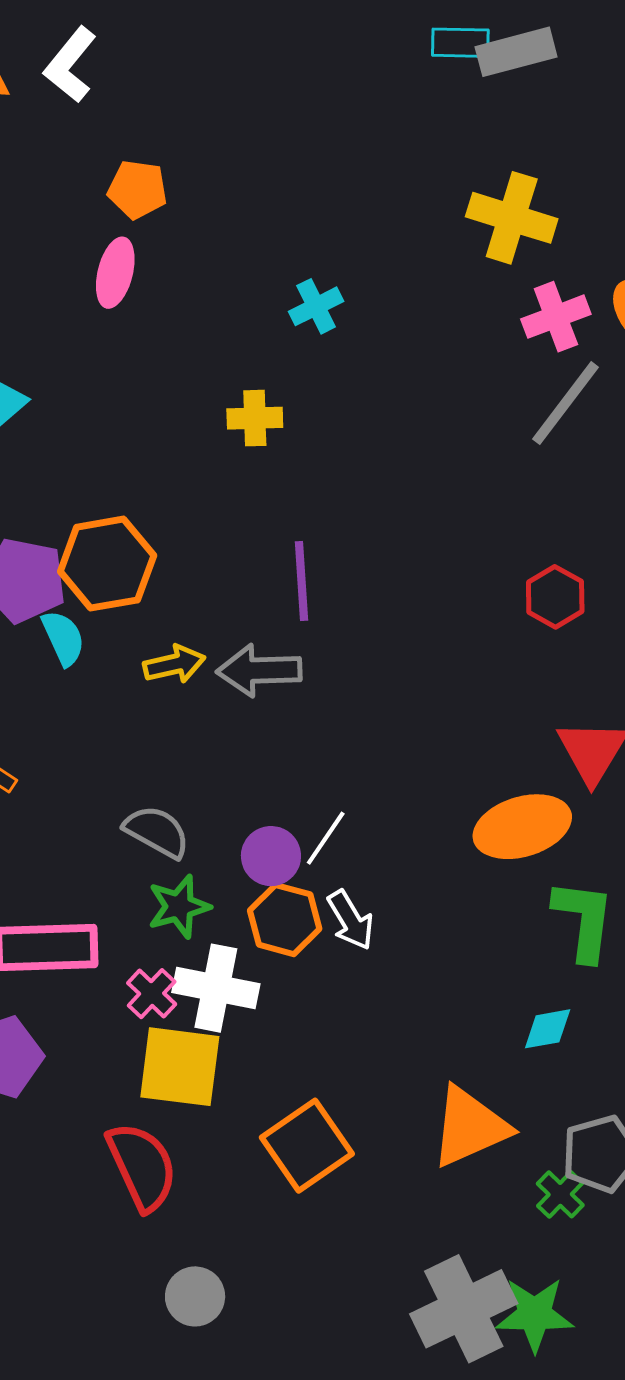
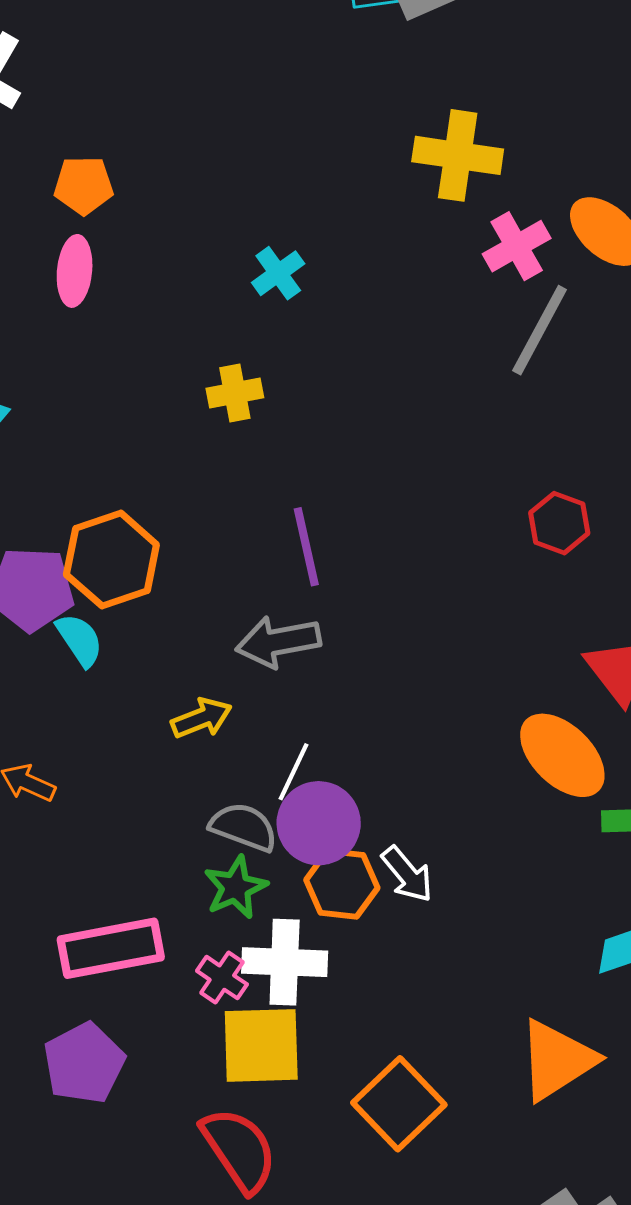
yellow arrow: (174, 664) -> (202, 718), moved
orange ellipse: (522, 827) -> (562, 755), turned 70
gray semicircle: (157, 832) -> (244, 827), moved
white line: (326, 838) -> (293, 772), moved
purple circle: (271, 856) -> (319, 823), size x1.4

